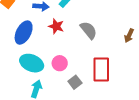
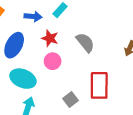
pink circle: (60, 63) -> (53, 61), moved

